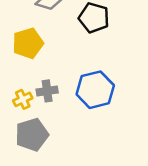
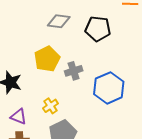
gray cross: (47, 91) -> (74, 71), moved

